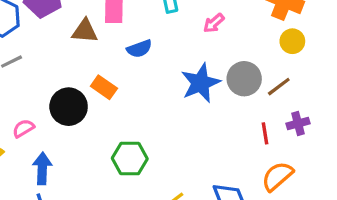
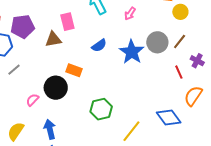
blue semicircle: (139, 49) -> (99, 45), moved
purple cross: (298, 124) -> (197, 61), turned -32
pink semicircle: (23, 128) -> (32, 100), moved

